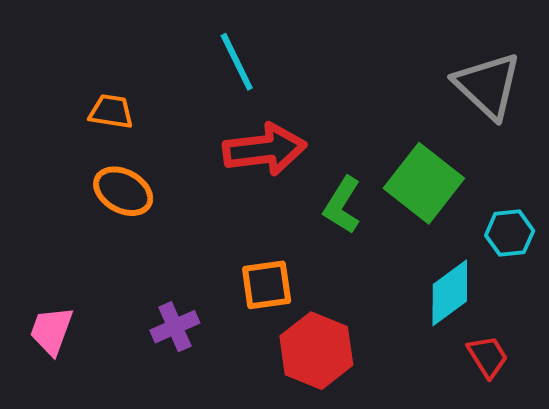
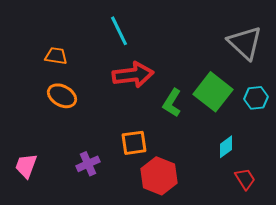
cyan hexagon: (510, 233) -> (256, 98), moved
cyan diamond: (450, 293) -> (226, 147), size x0.7

